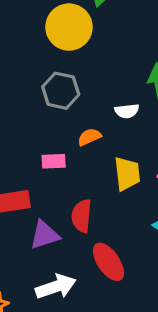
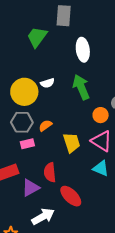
yellow circle: (69, 27) -> (24, 92), moved
gray hexagon: (61, 91) -> (22, 122), moved
white semicircle: (127, 111) -> (47, 83), moved

